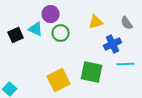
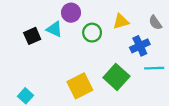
green circle: (61, 33) -> (92, 33), moved
green square: (92, 72) -> (116, 77), turned 30

